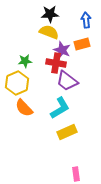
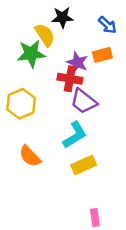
blue arrow: (86, 20) -> (107, 25), turned 140
yellow semicircle: (49, 32) -> (45, 35), moved, turned 36
green star: (25, 61) -> (31, 54), moved, size x1.6
orange semicircle: (24, 108) -> (30, 156), moved

